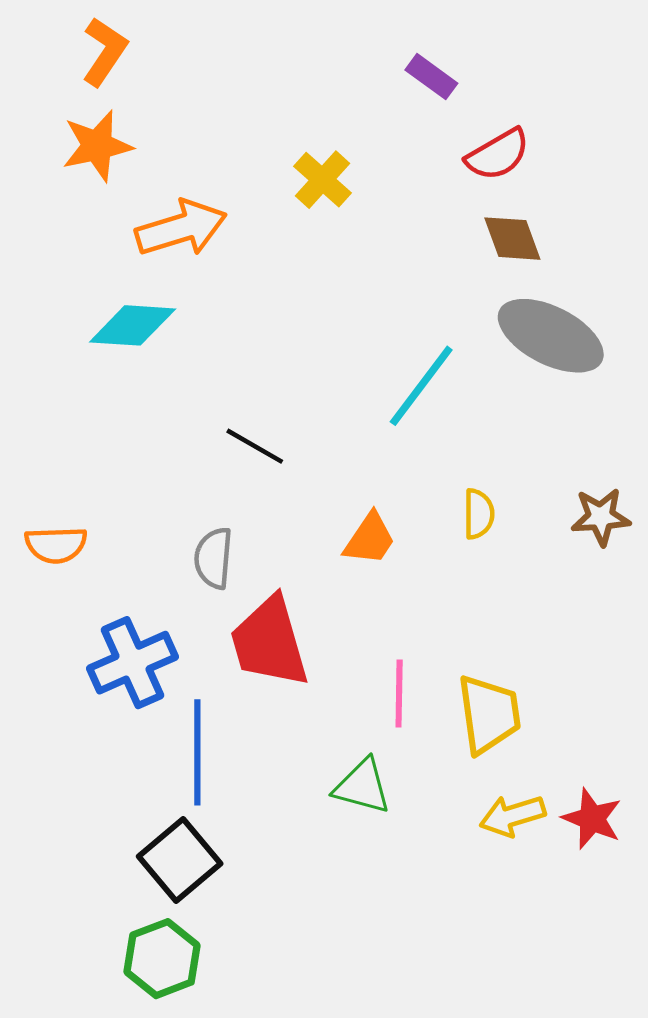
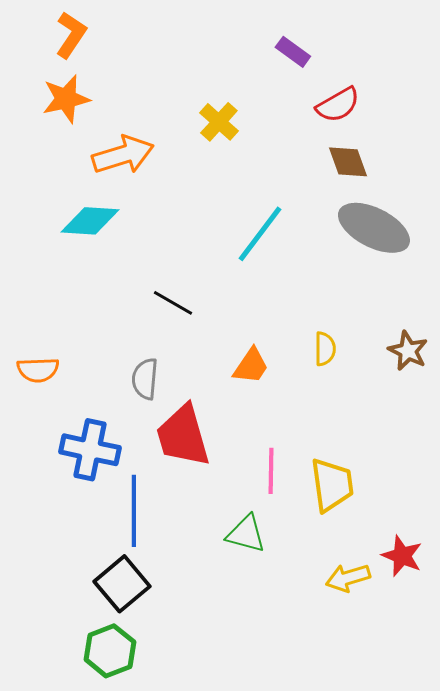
cyan line: (421, 386) -> (260, 234), moved
brown star: (601, 517) -> (408, 351), turned 30
blue cross: (133, 663) -> (90, 450), turned 36
yellow arrow: (512, 816) -> (348, 578), moved

